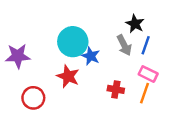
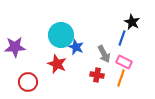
black star: (135, 24) -> (132, 22), moved
gray arrow: (124, 45) -> (104, 54), moved

